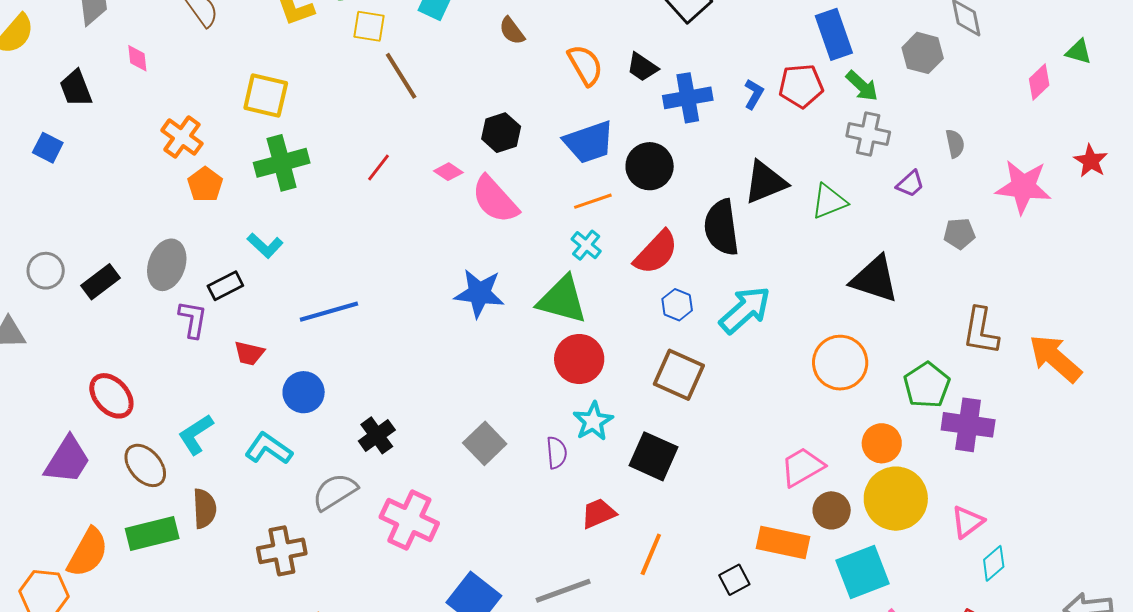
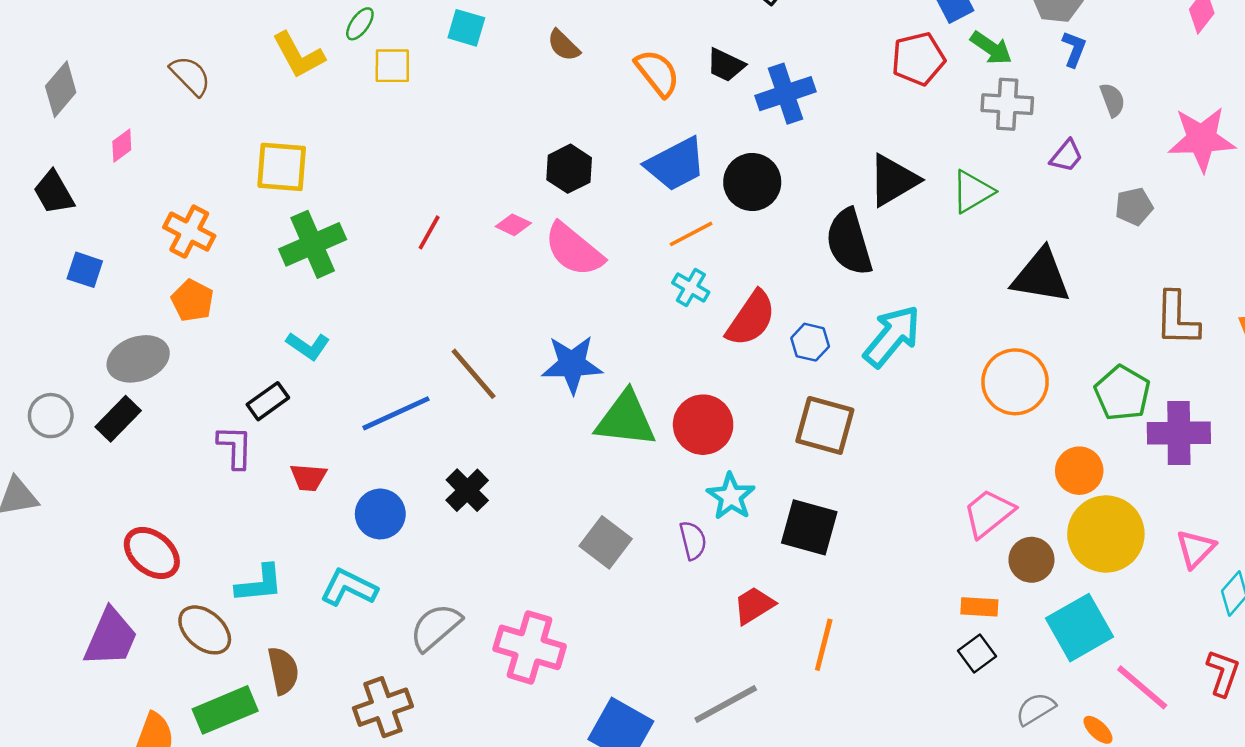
pink diamond: (137, 58) -> (122, 146), turned 68
brown line: (401, 76) -> (474, 374), moved
blue L-shape: (754, 94) -> (1074, 49), moved
blue square: (48, 148) -> (85, 270), moved
orange pentagon: (205, 184) -> (192, 301), moved
red semicircle: (656, 252) -> (751, 318), moved
gray ellipse: (167, 265) -> (138, 359), moved, turned 60
green triangle: (562, 300) -> (626, 419), moved
cyan L-shape: (196, 434) -> (259, 584), turned -144
black cross: (377, 435) -> (467, 490), moved
orange rectangle: (783, 543) -> (979, 607), size x0.6
black square: (734, 580) -> (977, 653), moved

